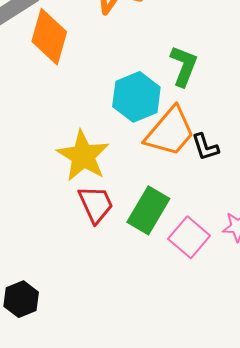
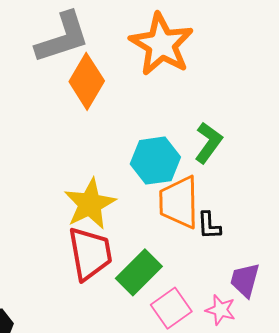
orange trapezoid: (170, 132) -> (179, 202), turned 124
red trapezoid: (96, 204) -> (90, 253), size x1.4

